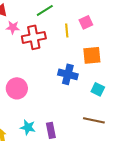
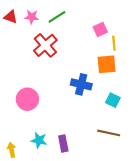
pink star: (13, 27) -> (32, 17), moved
yellow line: (67, 30) -> (114, 43), moved
red cross: (34, 37) -> (45, 45), turned -30

